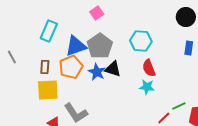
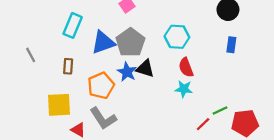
orange pentagon: (71, 67) -> (101, 86), moved
yellow square: (48, 90) -> (59, 105), moved

